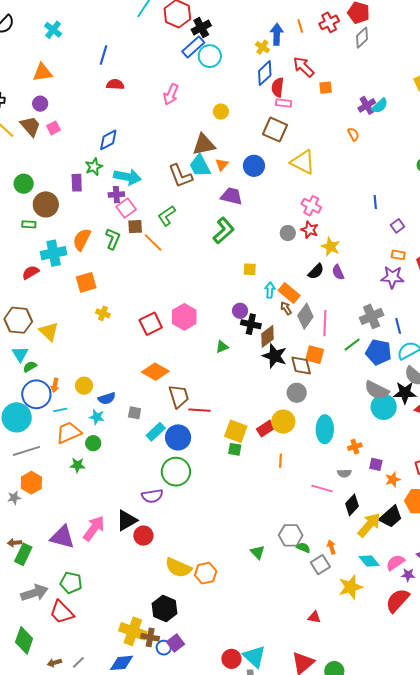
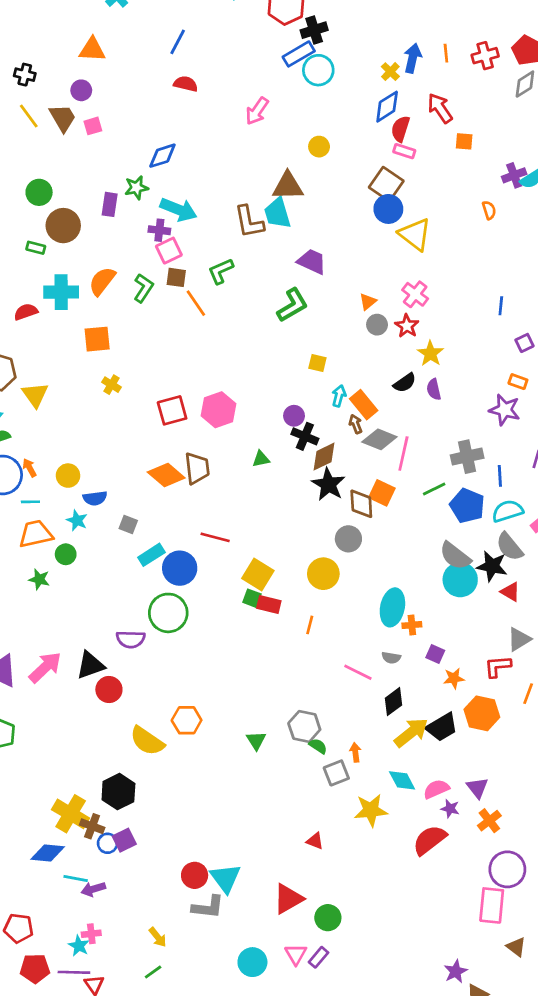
orange triangle: (222, 165) -> (368, 302), moved
blue circle: (254, 166) -> (388, 209), moved
gray diamond: (305, 316) -> (379, 439), turned 65
orange arrow: (55, 385) -> (30, 468), turned 128
brown trapezoid: (179, 396) -> (197, 468), moved
red rectangle: (266, 429) -> (269, 605), moved, turned 36
cyan ellipse: (325, 429) -> (392, 607), moved
orange hexagon: (206, 573) -> (187, 720), moved

